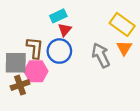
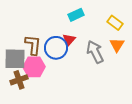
cyan rectangle: (58, 16) -> (76, 15), moved
yellow rectangle: (122, 24) -> (115, 23), size x0.7
red triangle: (65, 30) -> (69, 40), moved

